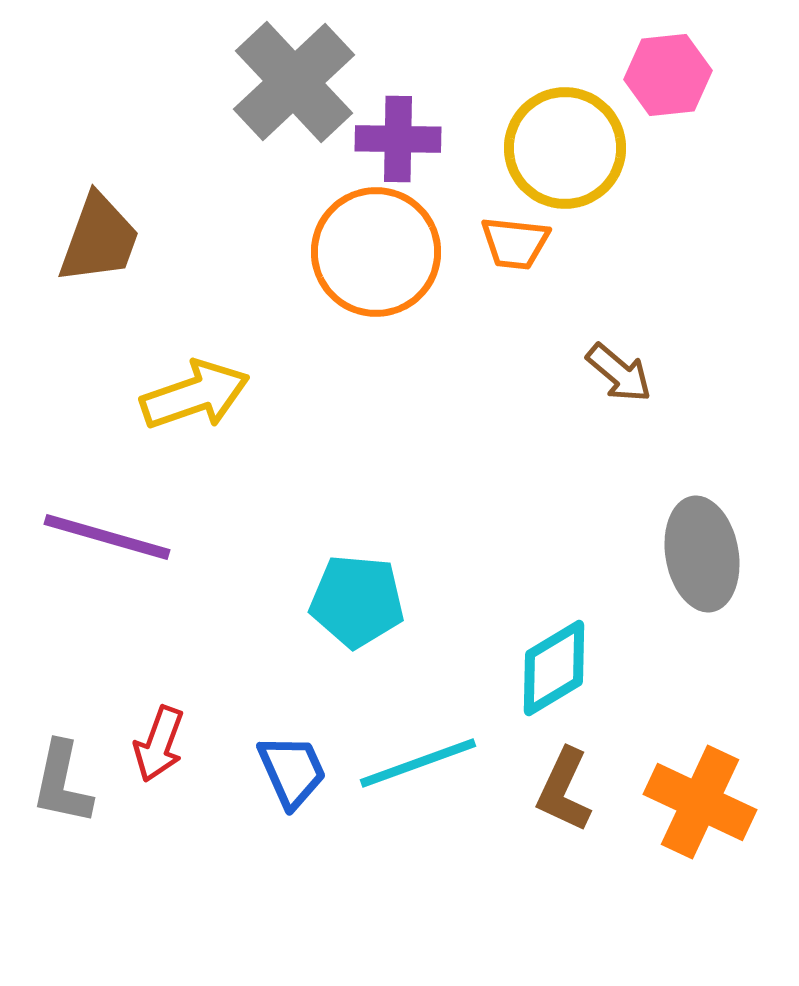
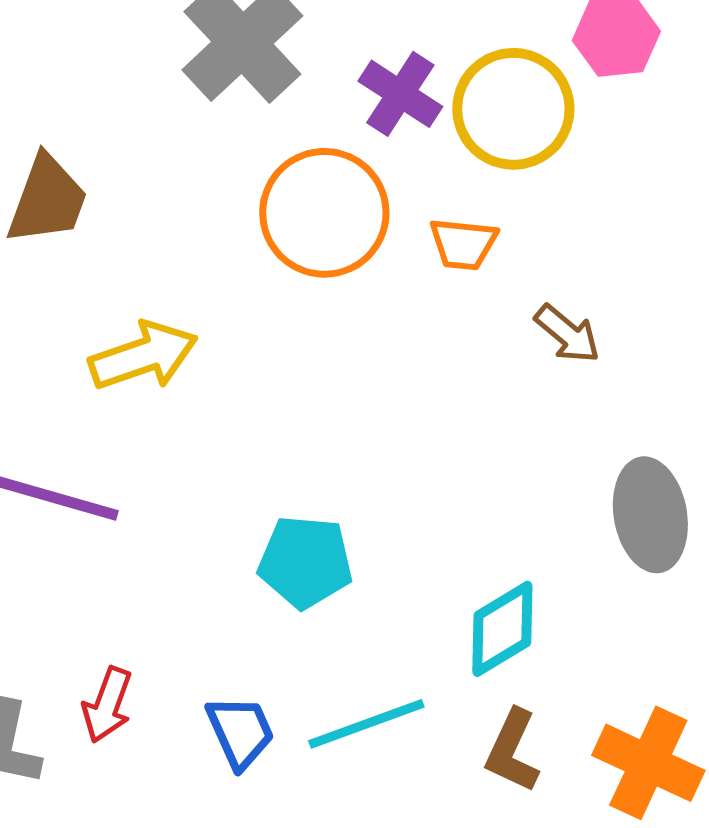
purple cross: (398, 139) -> (400, 94), moved, turned 32
orange trapezoid: (515, 243) -> (463, 244), moved

